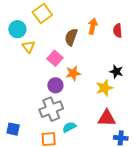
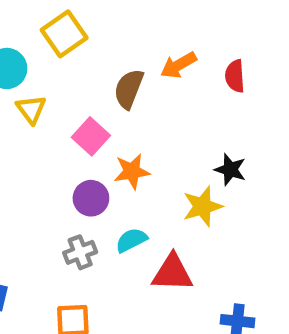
orange arrow: (93, 26) -> (179, 65), turned -133
gray cross: (51, 109) -> (80, 252), size x0.6
red triangle: (107, 118) -> (172, 273), moved
cyan semicircle: (69, 127) -> (131, 240), moved

